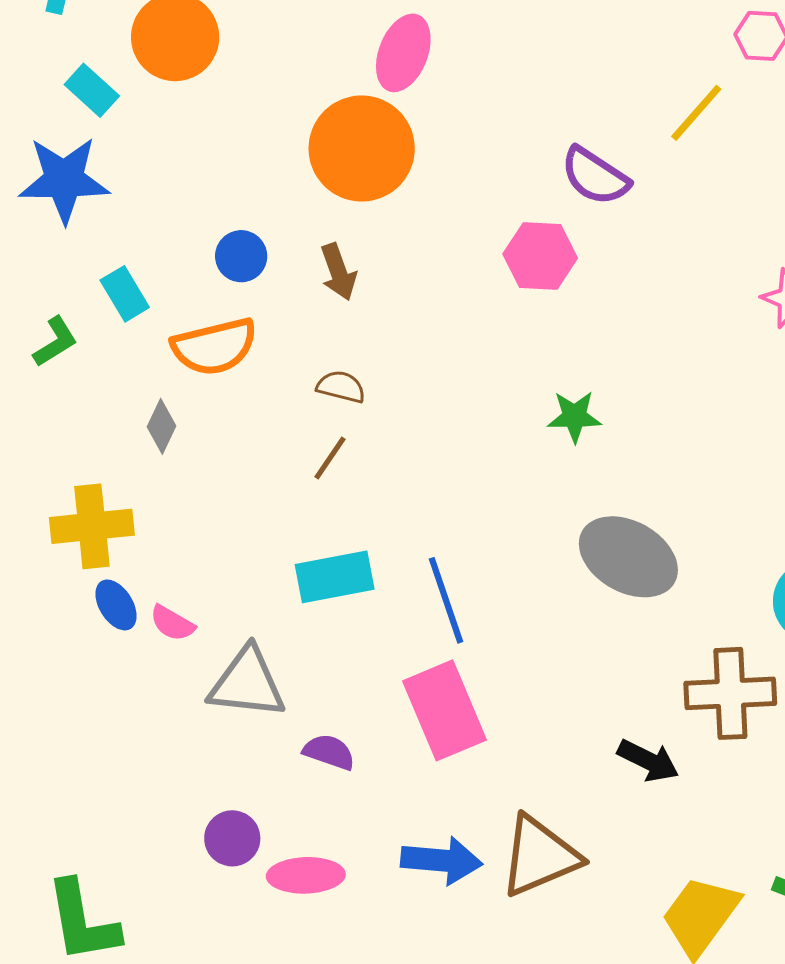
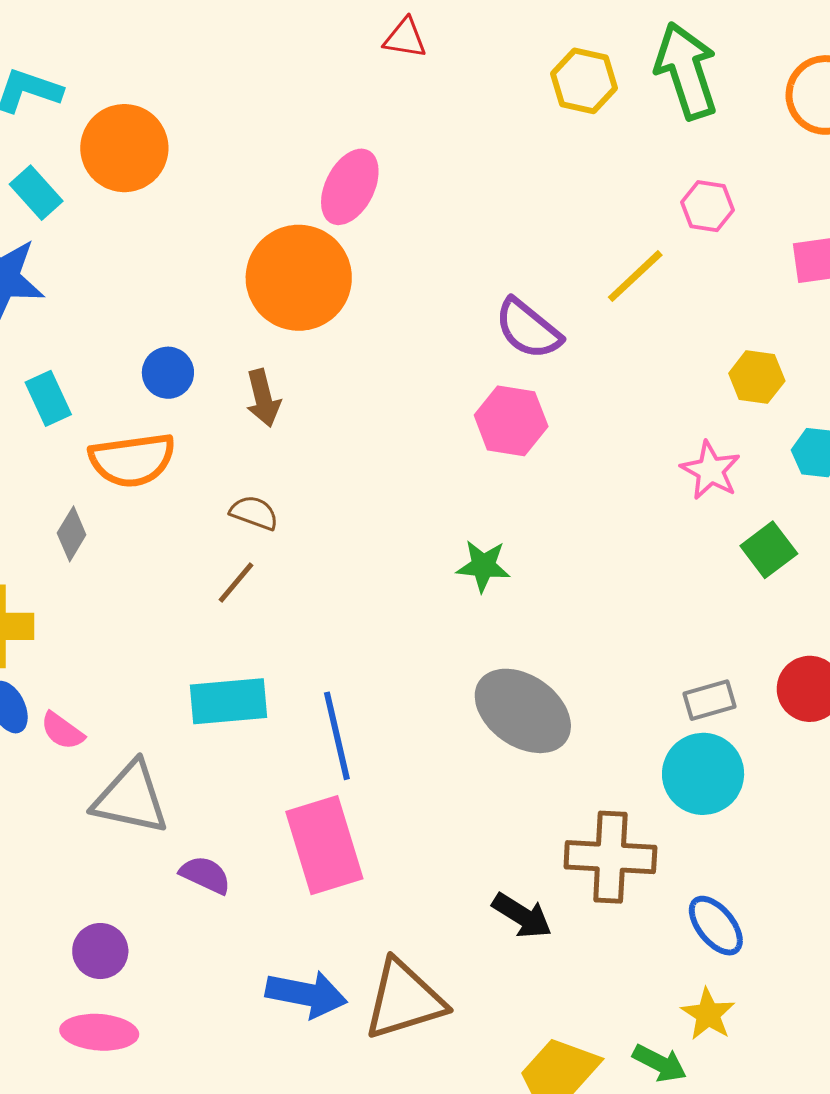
pink hexagon: (540, 256) -> (511, 421), moved
pink ellipse: (306, 875) -> (99, 1032), moved

